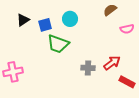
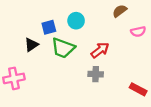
black triangle: (23, 20) -> (31, 45), moved
red arrow: (112, 63) -> (100, 50), moved

